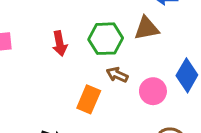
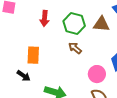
pink circle: (153, 91) -> (97, 74), moved
orange rectangle: (89, 99) -> (33, 55), moved, turned -36

